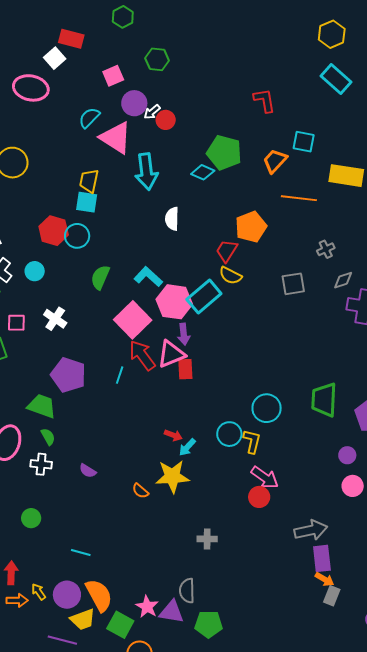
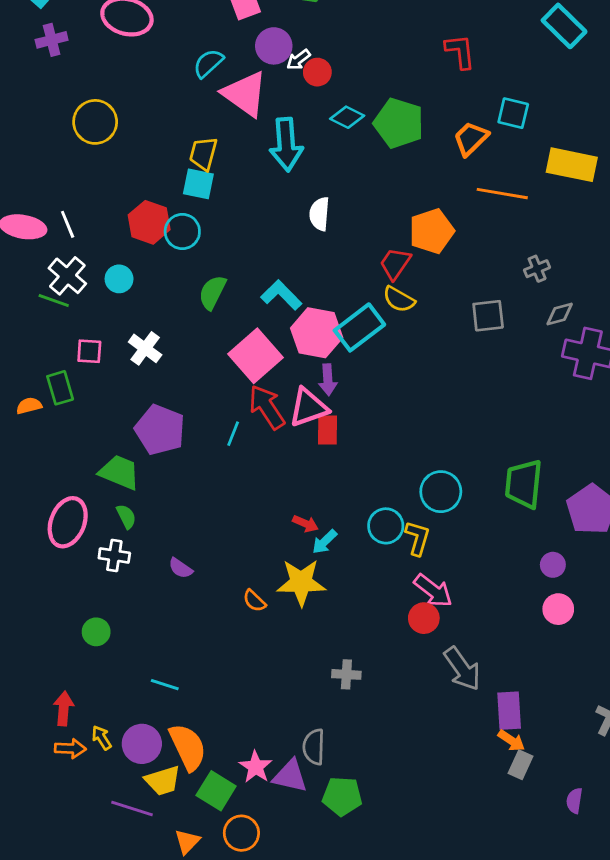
cyan diamond: (203, 172) -> (347, 117), moved
gray arrow: (311, 530) -> (462, 669), moved, turned 64

